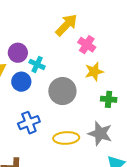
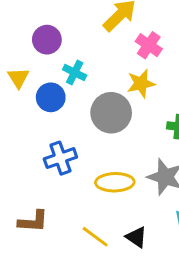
purple circle: (18, 53) -> (47, 40), moved
yellow star: (94, 72) -> (141, 83), moved

